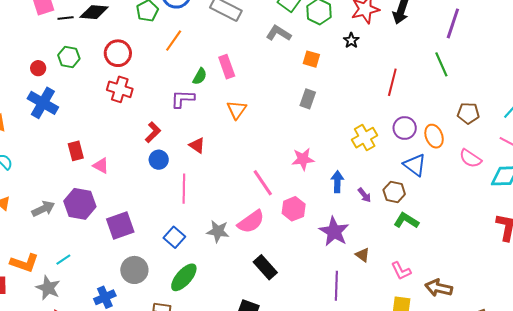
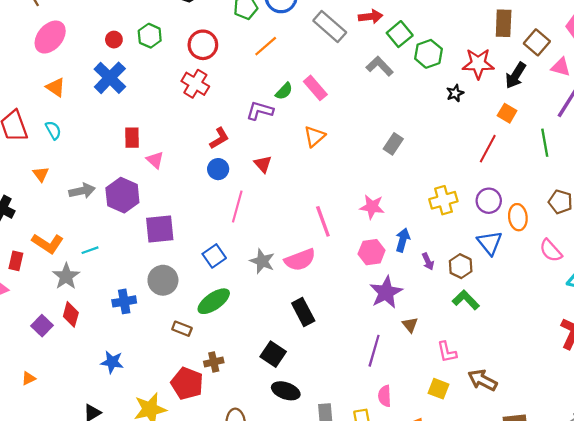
orange square: (311, 59) -> (507, 113), moved
pink rectangle: (227, 67) -> (315, 88), turned -35
pink hexagon: (294, 209) -> (372, 252), moved

